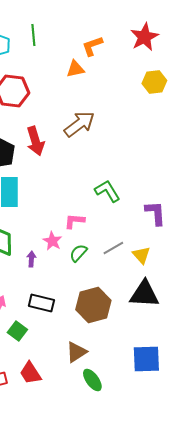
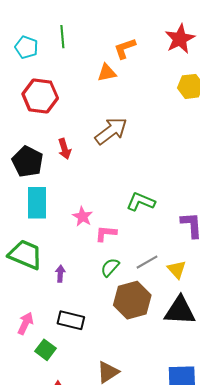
red arrow: (35, 141) -> (65, 149), size x0.7
green L-shape: (107, 191) -> (141, 202), turned -36
pink star: (52, 241) -> (83, 217), moved
brown hexagon: (93, 305) -> (132, 300), moved

